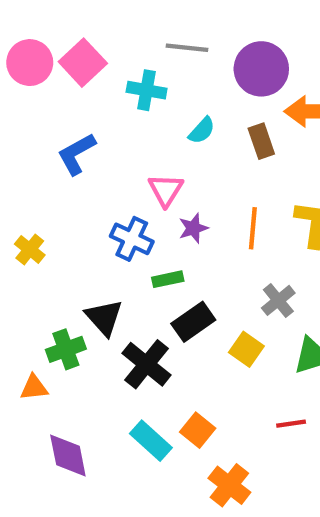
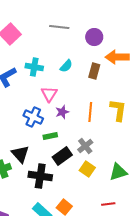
purple circle: (261, 69) -> (94, 37), size x0.7
cyan cross: (147, 90) -> (34, 67), moved
brown rectangle: (261, 141) -> (94, 71), turned 35
gray cross: (278, 300) -> (85, 146), moved
black cross: (147, 364) -> (40, 176), turned -30

